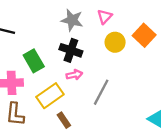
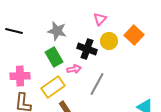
gray star: (72, 20) -> (57, 31), moved
black cross: (71, 50) -> (87, 49), moved
green rectangle: (34, 61) -> (54, 57), moved

